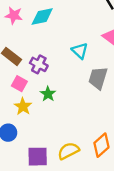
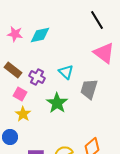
cyan triangle: (80, 51) -> (66, 72), moved
green star: (48, 94) -> (57, 103), moved, size x1.5

